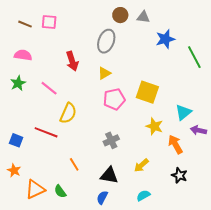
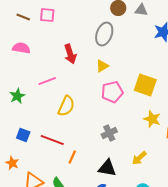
green star: (18, 83) -> (17, 96), moved
pink line: (49, 88) -> (47, 81), turned -60
red line: (46, 132) -> (52, 140), moved
blue square: (16, 140) -> (23, 135), moved
orange line: (74, 164) -> (72, 157), turned 56

